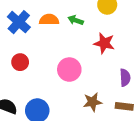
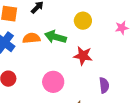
green arrow: (76, 20) -> (55, 37), size x1.5

